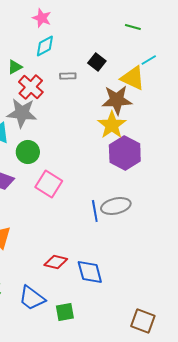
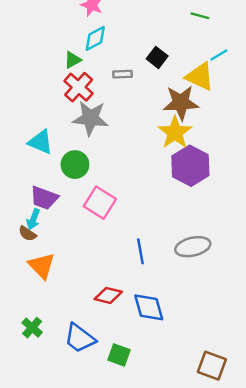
green triangle: (15, 67) -> (73, 60), moved
gray star: (22, 113) -> (90, 118), moved
gray ellipse: (116, 206) -> (193, 247), moved
blue line: (95, 211) -> (140, 251), moved
green square: (65, 312) -> (119, 355), turned 30

